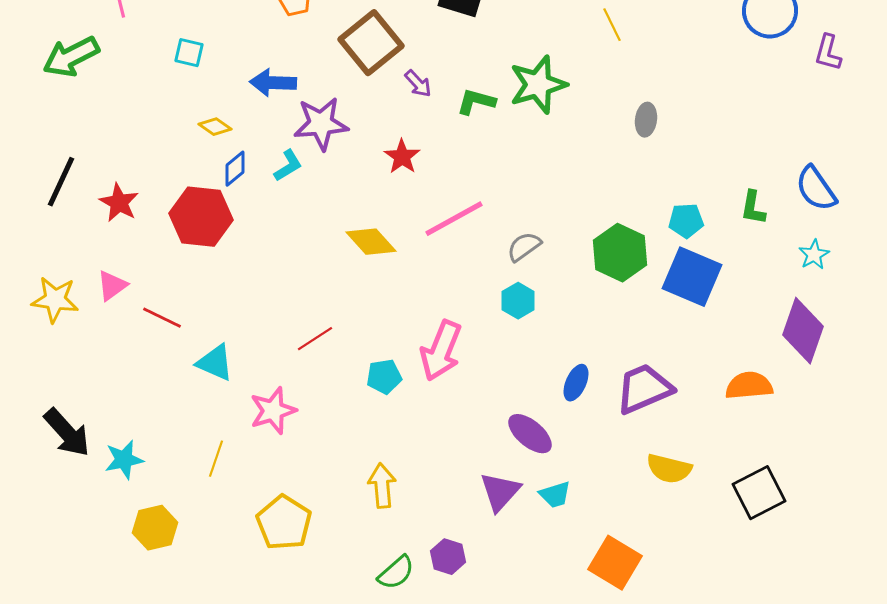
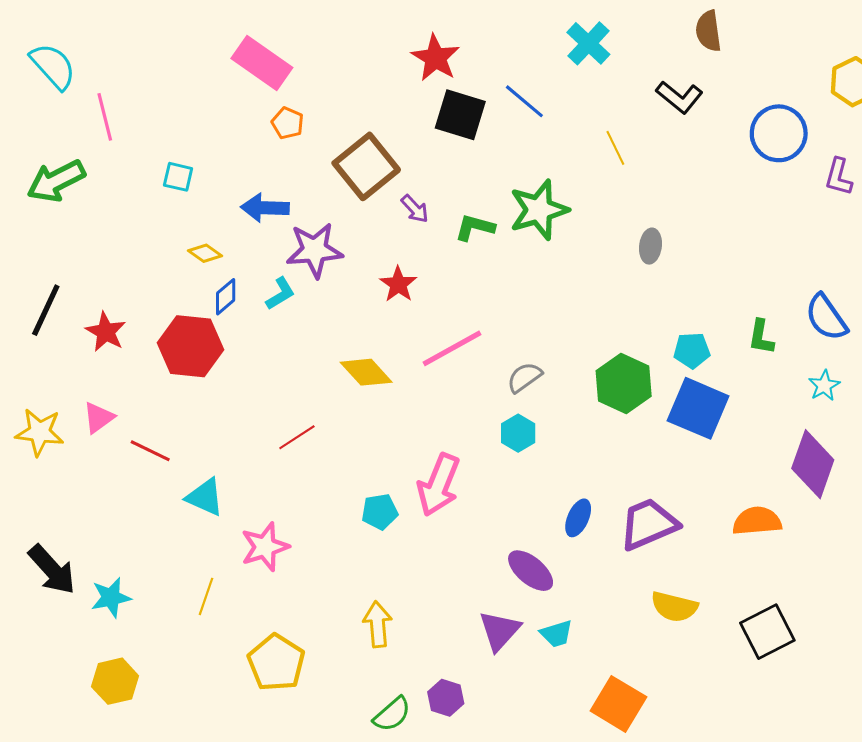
red line: (315, 339) -> (297, 437), moved
yellow hexagon: (155, 528) -> (115, 681), moved

